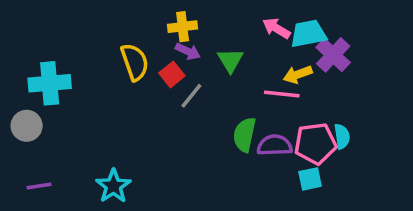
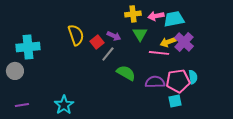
yellow cross: (183, 27) -> (133, 14), moved
pink arrow: (276, 28) -> (156, 16), turned -42
purple arrow: (188, 51) -> (114, 36), moved
purple cross: (333, 55) -> (184, 42), moved
green triangle: (230, 60) -> (140, 34), moved
green semicircle: (245, 135) -> (126, 73), moved, turned 108

